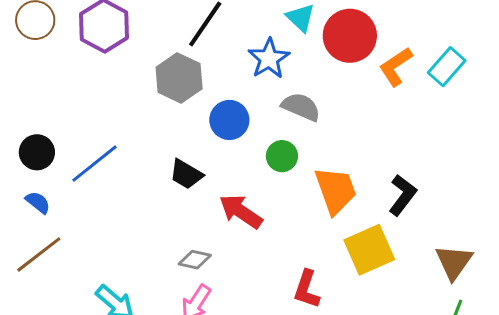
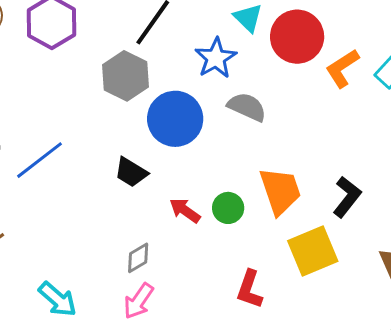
blue circle: (229, 120) -> (175, 119), size x1.4
green circle: (282, 156) -> (228, 208), moved
red arrow: (241, 212) -> (185, 210), size x0.7
gray diamond: (195, 260) -> (138, 258), turned -44

